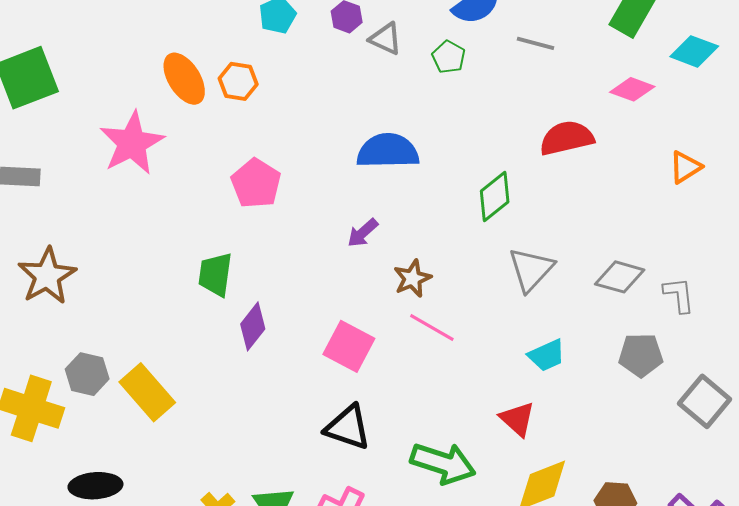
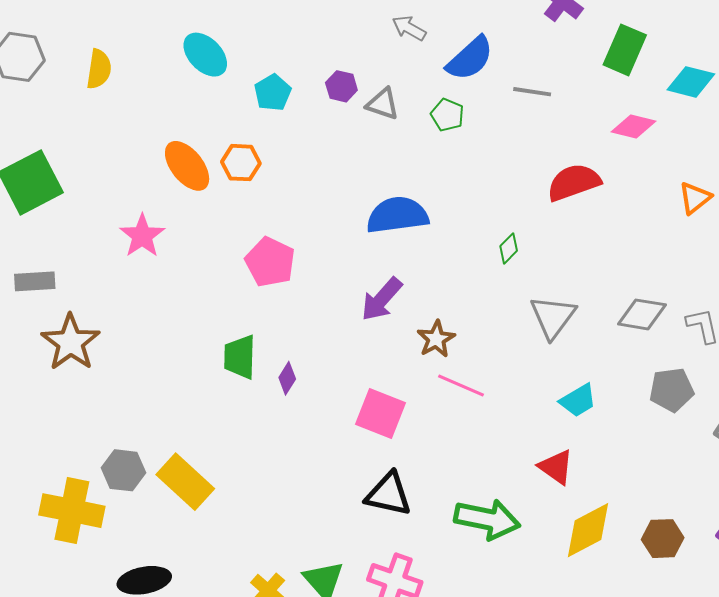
pink star: (132, 143) -> (142, 236), size x0.7
green diamond: (495, 196) -> (509, 248), size x0.6
purple arrow: (363, 233) -> (382, 299), size x1.4
brown star: (47, 276) -> (71, 342), moved
purple diamond: (253, 326) -> (287, 378), moved, size x0.7

